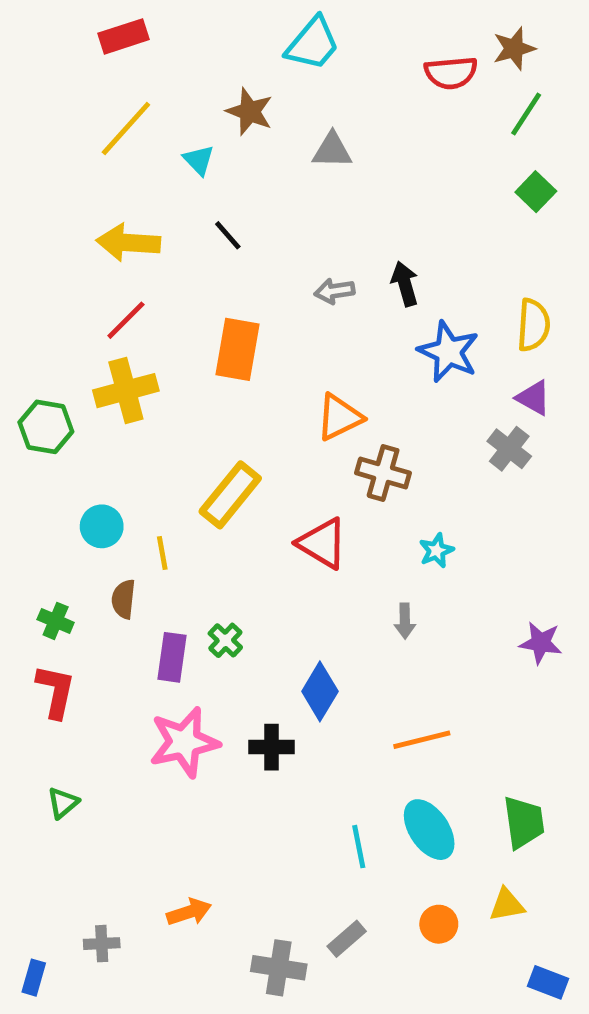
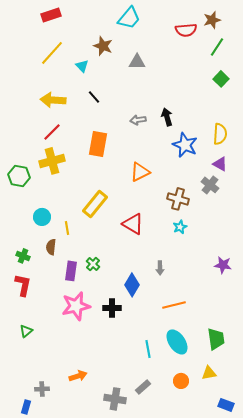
brown cross: (383, 473) -> (178, 199), moved
gray arrow: (405, 621) -> (160, 268), moved
blue rectangle: (34, 978) -> (26, 407), moved

